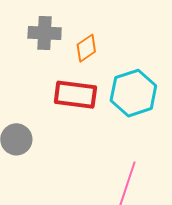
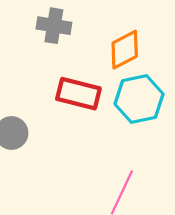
orange diamond: (86, 48) -> (125, 50), moved, size x1.4

